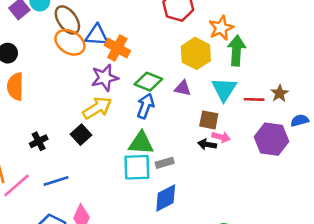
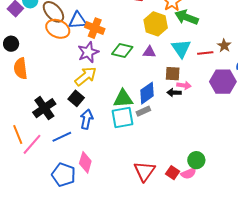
green arrow: (237, 51) -> (187, 17), turned -65
blue arrow: (145, 106) -> (87, 119), moved
black cross: (39, 141) -> (44, 108), size x1.6
blue diamond: (166, 198) -> (147, 93), moved

